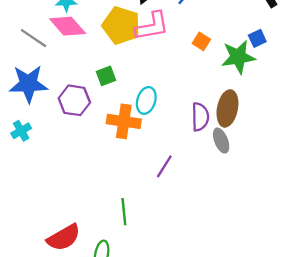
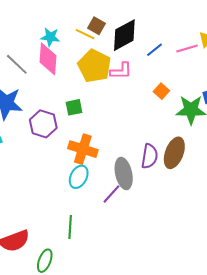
pink diamond: (68, 26) -> (48, 59), turned 36
pink L-shape: (152, 26) -> (121, 71), size x0.7
cyan ellipse: (146, 100) -> (79, 177), moved
gray ellipse: (221, 141) -> (124, 173), moved, size x1.4

